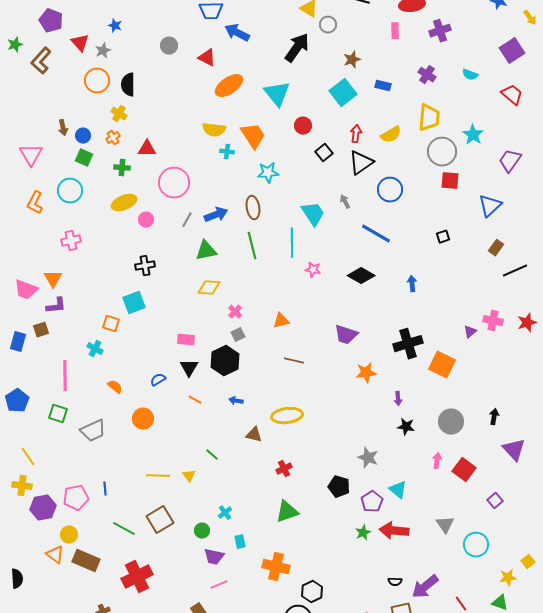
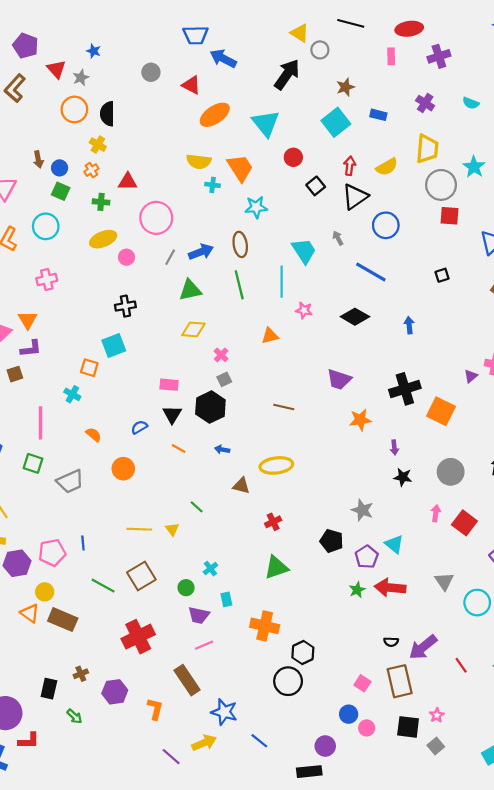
orange triangle: (281, 321) -> (270, 336), moved
red cross: (137, 577) -> (138, 637), moved

